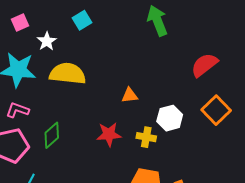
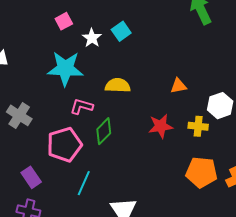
cyan square: (82, 20) -> (121, 31), moved
yellow semicircle: (68, 74) -> (118, 85), moved, size x0.7
pink L-shape: (17, 110) -> (82, 106), moved

